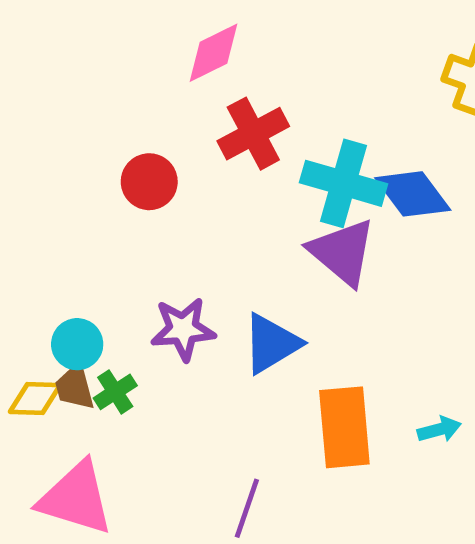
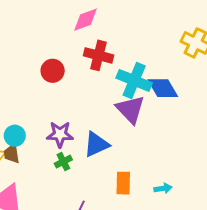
red cross: (253, 134) -> (99, 55), turned 36
green cross: (115, 392) -> (63, 162), moved
orange rectangle: (344, 427) -> (123, 183), size x0.7

